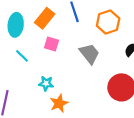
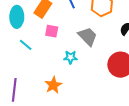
cyan star: (46, 83) -> (71, 57), moved
orange star: (59, 103) -> (53, 85), moved

